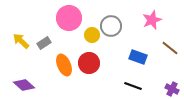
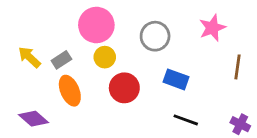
yellow circle: (92, 35) -> (105, 57), moved
brown line: (170, 48) -> (237, 67), turned 60
blue rectangle: (138, 57) -> (176, 79), moved
orange ellipse: (64, 65) -> (70, 91), moved

